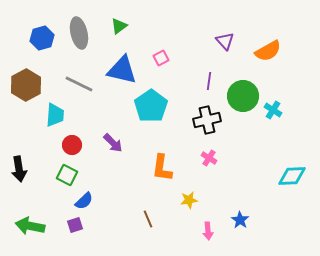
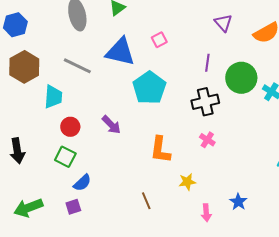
blue hexagon: (42, 38) -> (15, 25), moved
green arrow: (30, 226) -> (28, 208), turned -32

